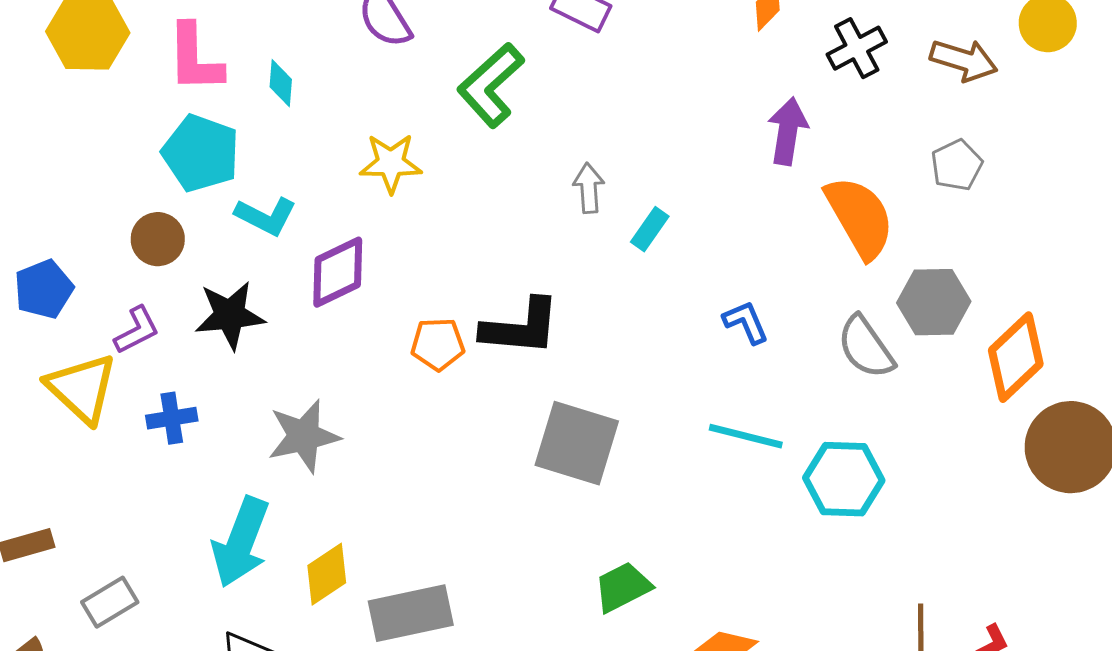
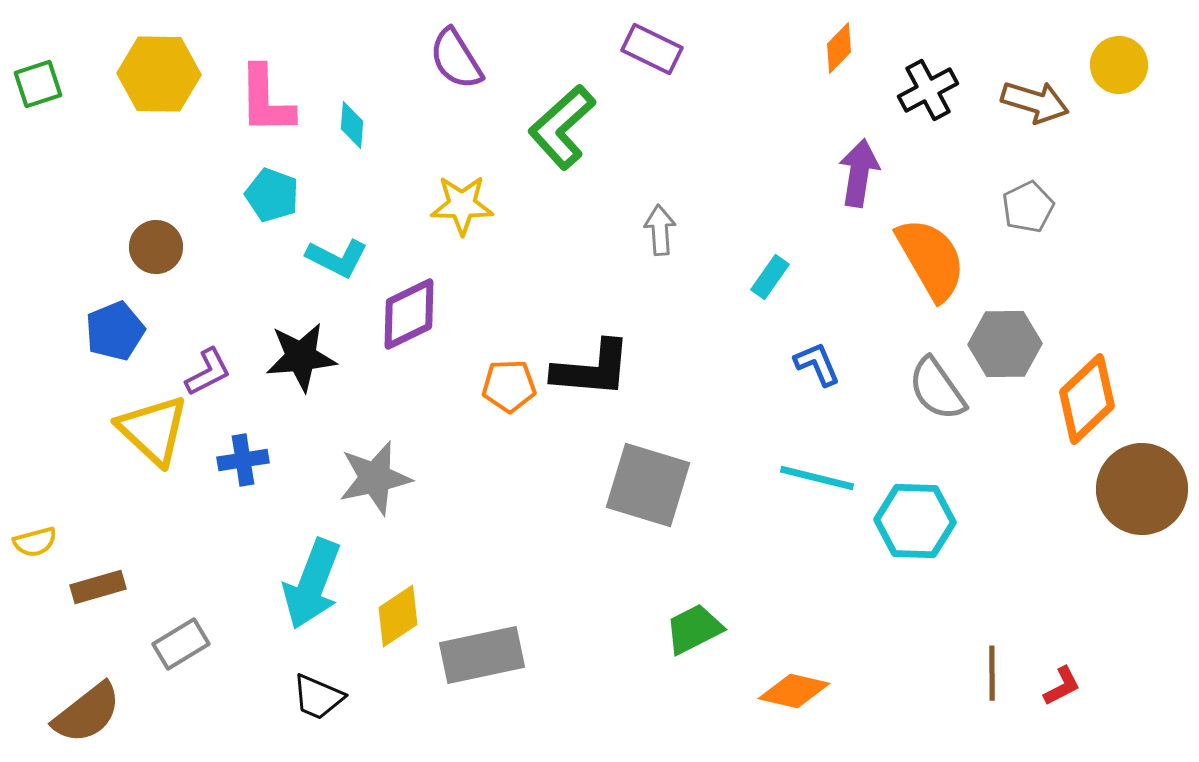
cyan pentagon: (201, 153) -> (272, 195), size x0.7
cyan rectangle: (650, 229) -> (770, 277), moved
brown circle: (158, 239) -> (156, 247), moved

